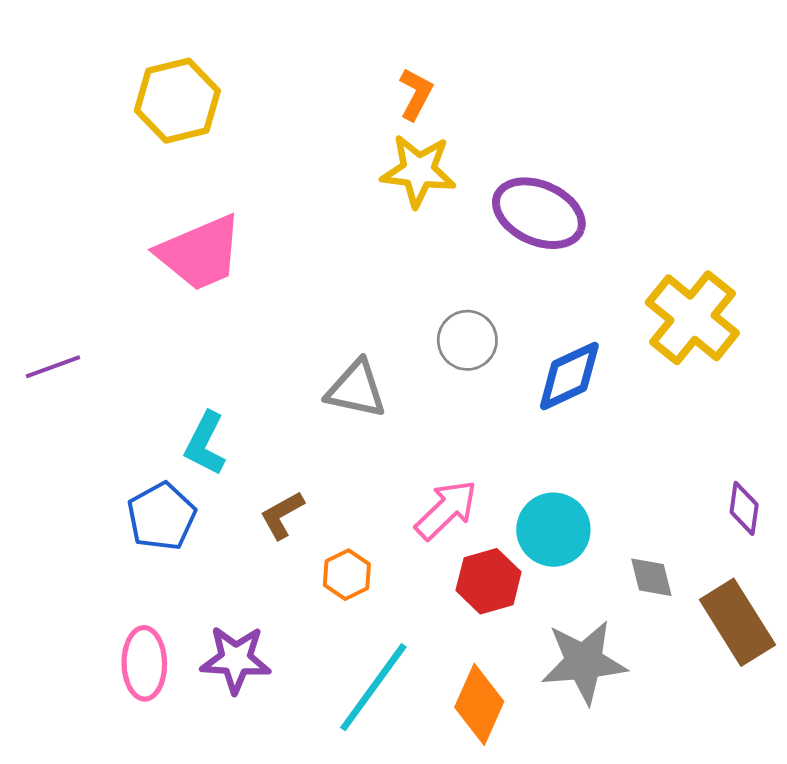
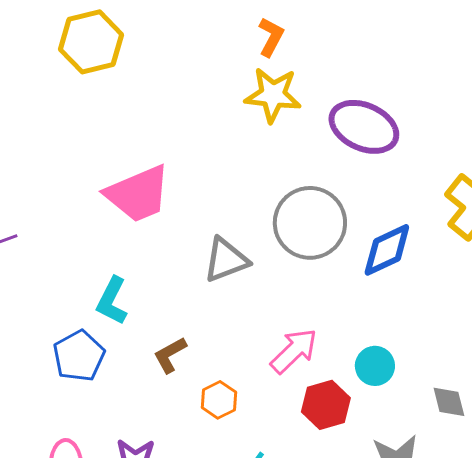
pink trapezoid: (200, 253) -> (138, 194), moved
gray circle: (467, 340) -> (310, 223), size x1.6
gray triangle: (356, 389) -> (226, 260), turned -33
cyan circle: (553, 530) -> (375, 366), size x0.7

